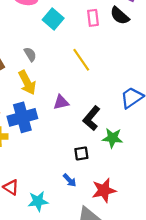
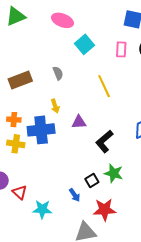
yellow arrow: (27, 83) -> (55, 106), moved, size x0.6
green star: (112, 138) -> (114, 173), moved
black square: (81, 153) -> (92, 180), moved, turned -32

